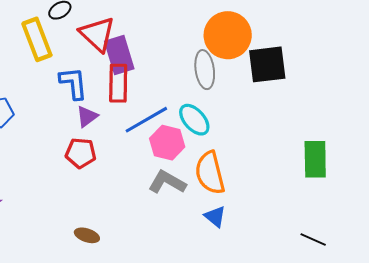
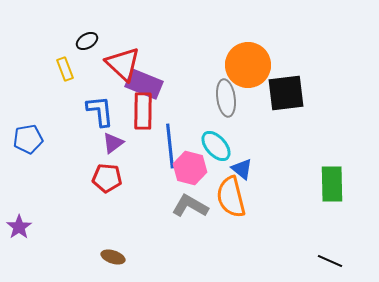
yellow rectangle: (37, 39) -> (65, 69), size x0.6
purple rectangle: (119, 55) -> (144, 84), turned -51
blue line: (146, 120) -> (170, 146), turned -66
blue triangle: (215, 217) -> (242, 169), moved

